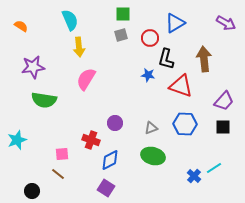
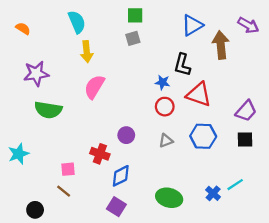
red circle: (150, 38) -> (165, 107), moved
brown arrow: (204, 59) -> (221, 45), moved
green ellipse: (153, 156) -> (169, 198), moved

